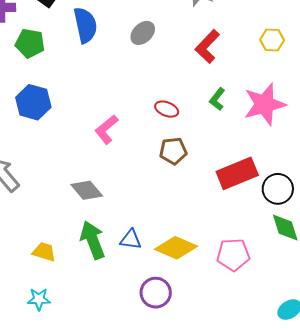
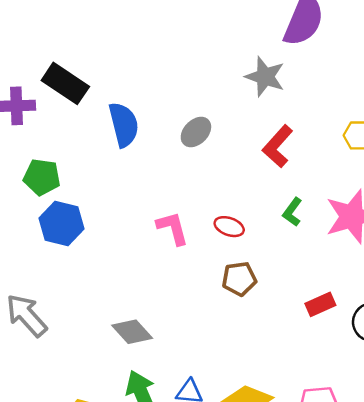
green pentagon: (30, 43) -> (42, 177), moved
pink L-shape: (106, 129) -> (173, 228), moved, turned 116
red rectangle: (237, 173) -> (320, 304), size x0.6

